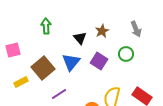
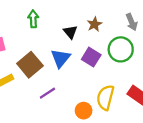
green circle: (126, 54) -> (121, 49), size x1.5

